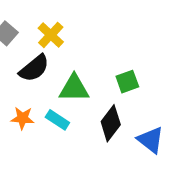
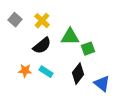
black semicircle: (34, 68) -> (42, 46), moved
green triangle: (74, 88) -> (70, 37), moved

